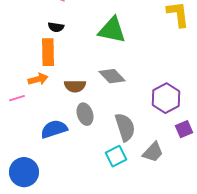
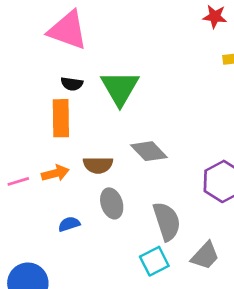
green triangle: (112, 30) -> (120, 88), moved, turned 48
orange arrow: (38, 79) -> (55, 173), moved
blue semicircle: (54, 129) -> (69, 224), size x0.6

